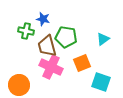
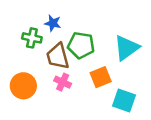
cyan triangle: (103, 39) -> (126, 48), size x1.6
pink cross: (51, 67) -> (63, 82), size x0.6
orange circle: (19, 85) -> (23, 86), moved

